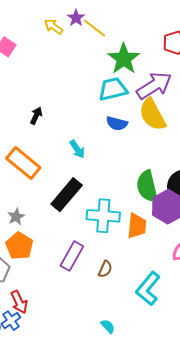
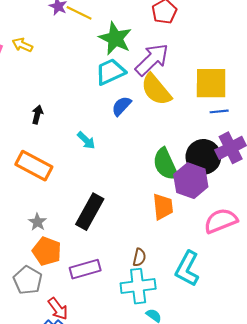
yellow arrow: (53, 27) -> (22, 45), moved
blue semicircle: (117, 123) -> (121, 106), turned 130
black rectangle: (67, 195) -> (90, 212), moved
cyan cross: (103, 216) -> (138, 286), moved
purple rectangle: (72, 256) -> (85, 269), moved, turned 56

